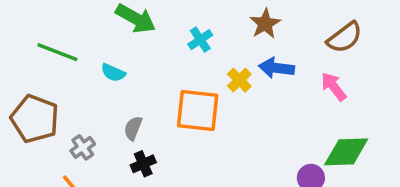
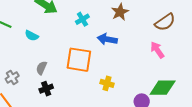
blue arrow: (276, 68) -> (107, 39), moved
yellow cross: (239, 80) -> (107, 83), moved, turned -32

